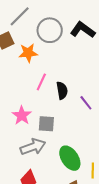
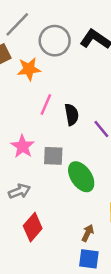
gray arrow: (33, 147) -> (19, 191), moved, size x0.7
green ellipse: (70, 158) -> (81, 177), moved

